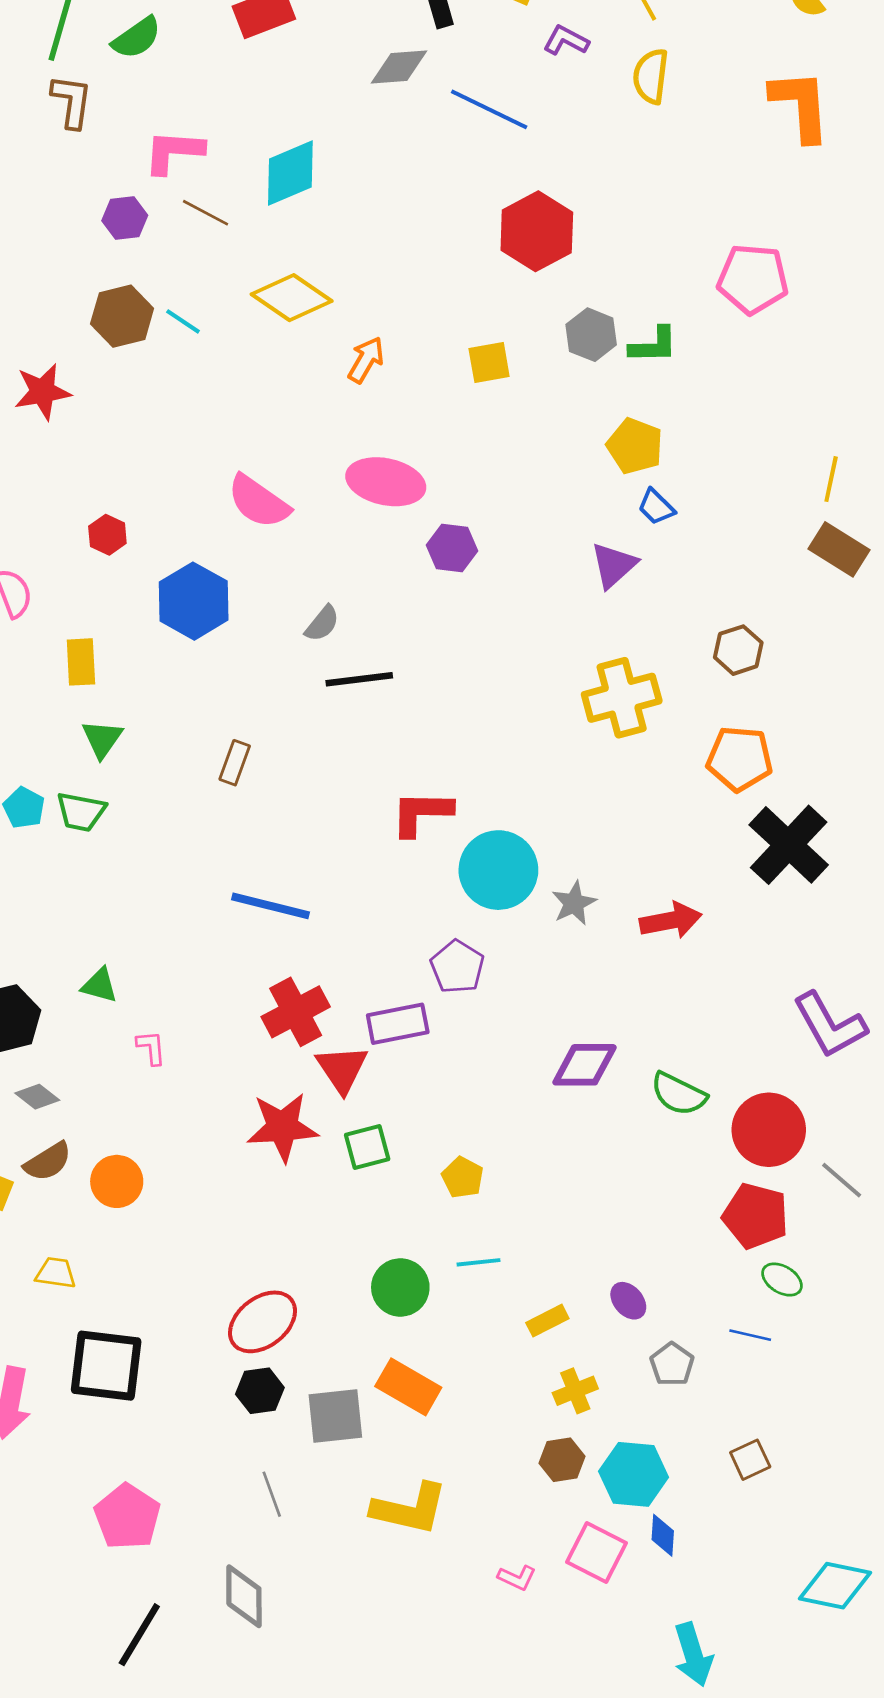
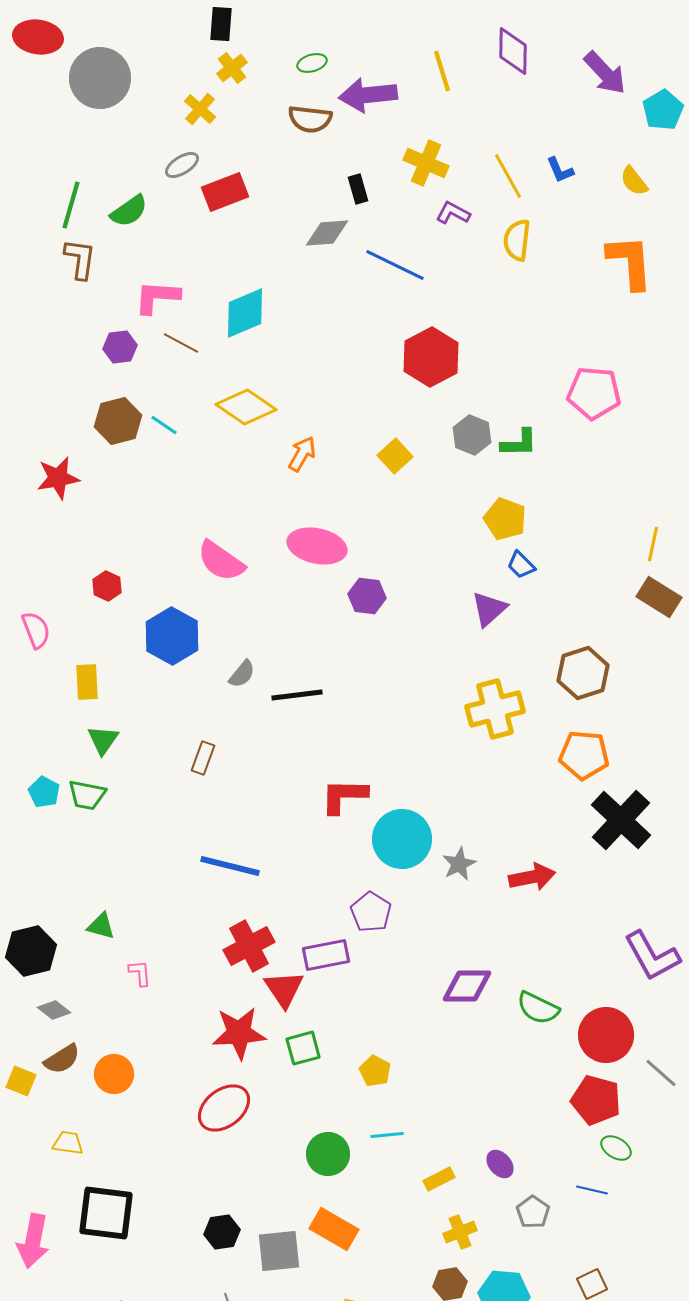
yellow square: (489, 362) -> (395, 456), turned -32
gray semicircle: (322, 624) -> (242, 674), moved
brown hexagon: (738, 650) -> (583, 673), size x1.4
red ellipse: (263, 1322) -> (224, 1108), moved

